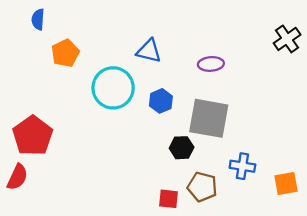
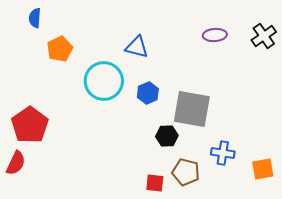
purple ellipse: (211, 64) -> (215, 35), moved

